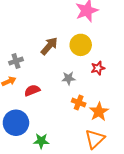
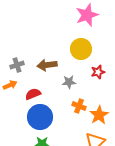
brown arrow: (49, 46) -> (47, 65), moved, turned -138
blue circle: (16, 123) -> (40, 117), moved

